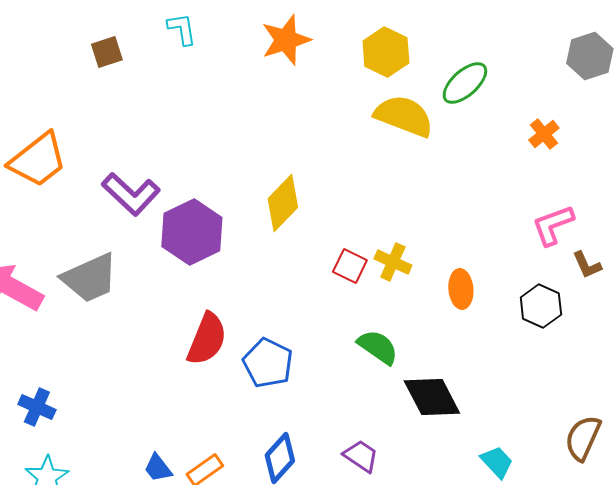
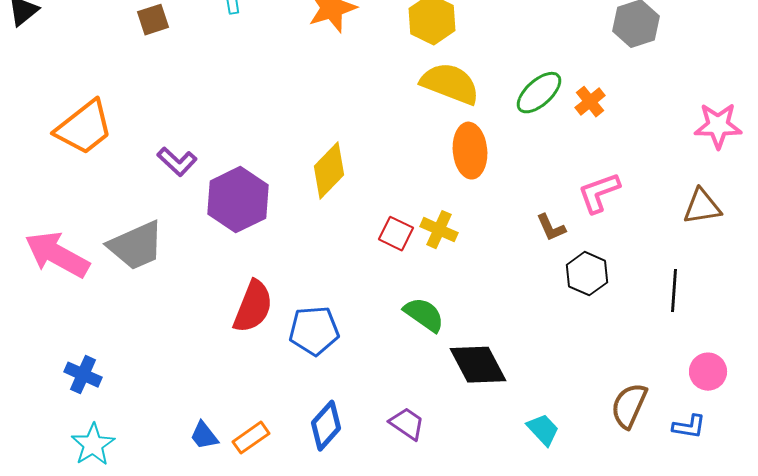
green ellipse: (465, 83) -> (539, 93), moved
purple L-shape: (131, 194) -> (177, 162), size x0.7
brown L-shape: (587, 265) -> (551, 228), moved
orange ellipse: (461, 289) -> (470, 151), moved, size x1.4
blue pentagon: (268, 363) -> (314, 331), turned -30

